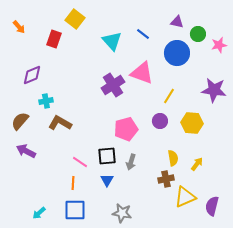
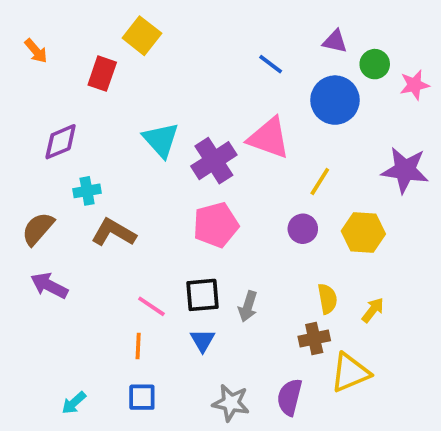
cyan triangle: (112, 41) -> (161, 140), moved
pink pentagon: (126, 129) -> (216, 225), moved
purple semicircle: (212, 206) -> (290, 397), moved
blue square: (75, 210) -> (142, 397), size x0.7

